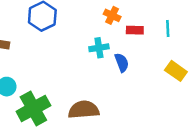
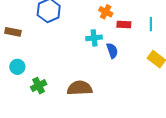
green cross: (33, 108) -> (39, 86), size x0.6

